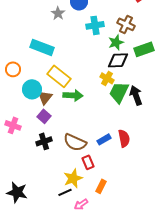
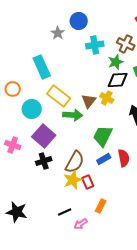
cyan rectangle: (42, 47) -> (42, 67), turned 45
green trapezoid: (119, 92) -> (103, 136), moved
brown triangle: (45, 97) -> (89, 101), moved
purple square: (44, 116) -> (44, 136), size x1.6
brown semicircle: (75, 142) -> (75, 162), turned -85
yellow star: (73, 178) -> (73, 180), moved

